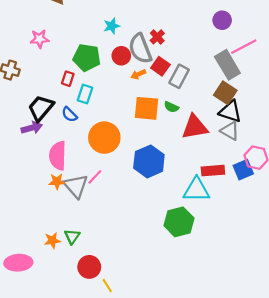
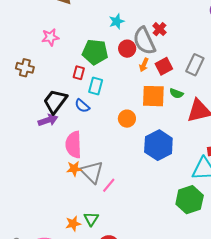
red square: (160, 66) -> (164, 66), moved, turned 30
orange arrow: (138, 74) -> (144, 65), turned -40
gray rectangle: (179, 76) -> (195, 65), moved
orange circle: (104, 138) -> (127, 119), moved, size x0.6
pink line: (95, 177) -> (109, 185), moved

